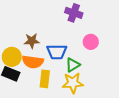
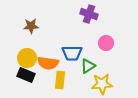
brown star: (32, 41) -> (31, 26), moved
yellow star: (73, 83) -> (102, 84), moved

